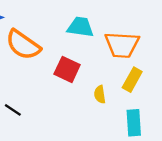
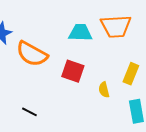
orange trapezoid: (122, 45) -> (116, 26), moved

